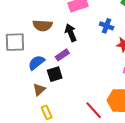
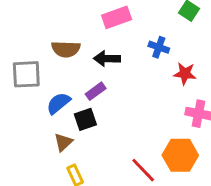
black arrow: (71, 33) -> (107, 59), turned -66

